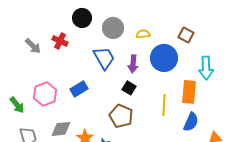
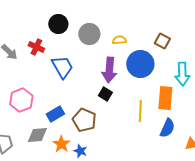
blue trapezoid: (104, 58) -> (62, 67), moved
purple arrow: (133, 64) -> (109, 70), size x1.4
blue rectangle: (79, 89) -> (55, 114), moved
brown pentagon: (121, 116) -> (84, 120), moved

